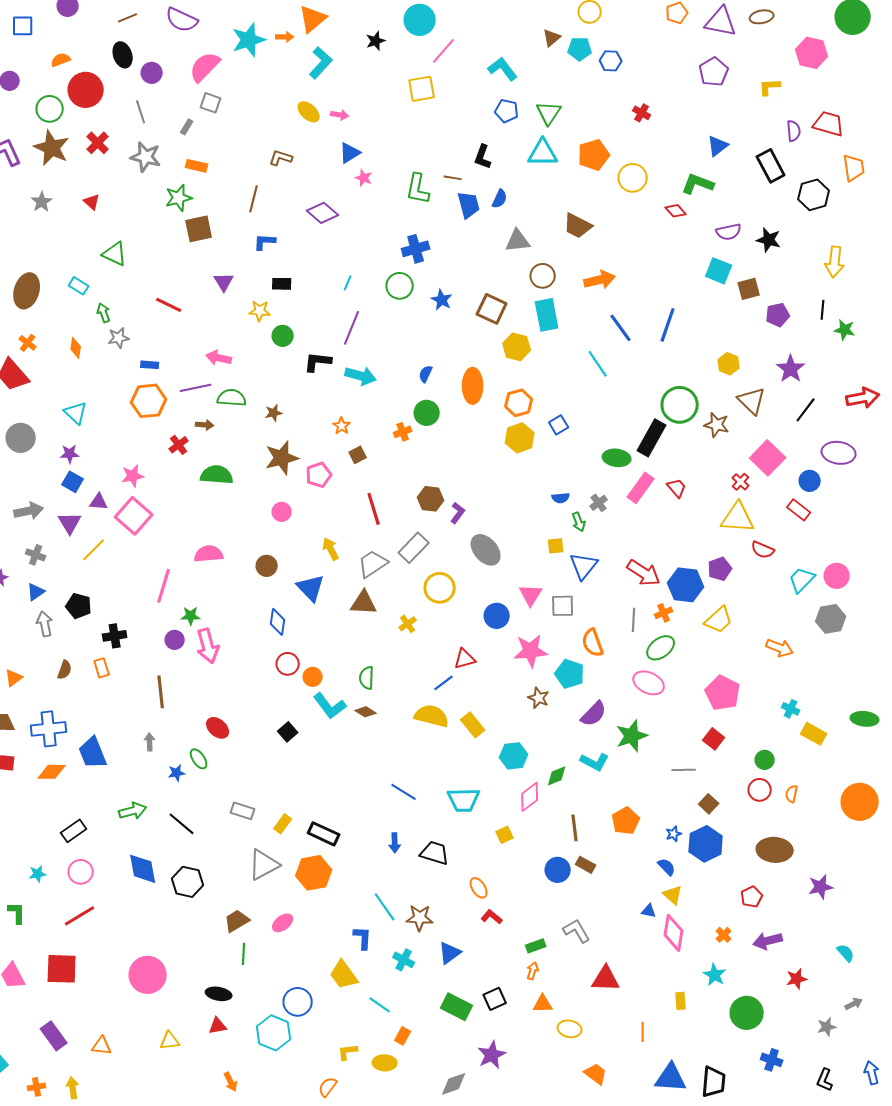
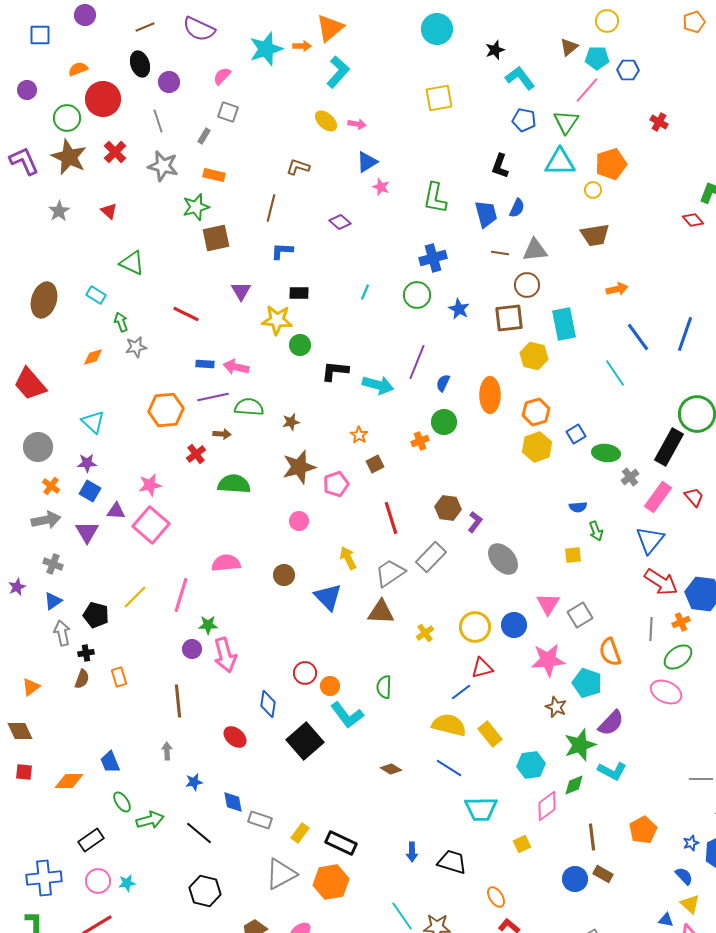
black star: (376, 41) -> (495, 50), moved
pink line: (444, 51) -> (587, 90), moved
pink semicircle: (205, 67) -> (222, 76), size x0.6
brown line: (453, 178) -> (500, 253), moved
yellow circle: (633, 178) -> (593, 190), moved, size x0.6
purple diamond: (323, 213) -> (340, 222), size x0.7
brown trapezoid: (578, 226) -> (595, 235), turned -36
brown circle: (543, 276) -> (527, 285), moved
orange arrow: (600, 280) -> (617, 289), size x0.7
brown square: (492, 309) -> (509, 318), turned -32
yellow star: (260, 311) -> (277, 320), size x1.4
purple line: (352, 328) -> (417, 362), moved
orange cross: (28, 343) -> (51, 486), moved
orange diamond: (76, 348) -> (93, 357), turned 65
blue rectangle: (150, 365) -> (205, 364), moved
green ellipse: (617, 458) -> (606, 453), moved
gray cross: (599, 503) -> (630, 477), moved
yellow line: (94, 550) -> (135, 597), moved
blue triangle: (584, 566) -> (650, 540), moved
yellow circle: (440, 588) -> (475, 627), moved
gray square: (563, 606) -> (580, 615), turned -30
blue diamond: (278, 622) -> (268, 704), moved
black cross: (115, 636) -> (86, 653), moved, size x0.7
brown diamond: (366, 712) -> (391, 769), moved
blue cross: (49, 729) -> (44, 878), moved
black square: (288, 732) -> (305, 741), size x1.8
green star: (632, 736) -> (580, 745), moved
blue trapezoid: (93, 753) -> (110, 762), size x0.7
green ellipse: (199, 759) -> (122, 802), moved
blue line: (404, 792) -> (449, 768), moved
blue diamond: (143, 869) -> (233, 802), moved, size x0.7
cyan star: (38, 874) -> (127, 883), moved

